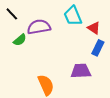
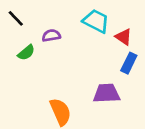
cyan trapezoid: (73, 16) -> (96, 21), turned 140
purple semicircle: (39, 27) -> (51, 35), size x0.6

